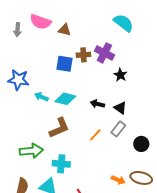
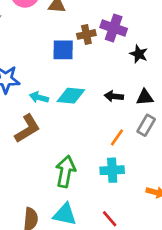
black triangle: (120, 108) -> (145, 97), turned -32
brown L-shape: (59, 128) -> (27, 129), moved
green arrow: (31, 151) -> (65, 171), moved, turned -65
cyan cross: (61, 164) -> (112, 170), moved

